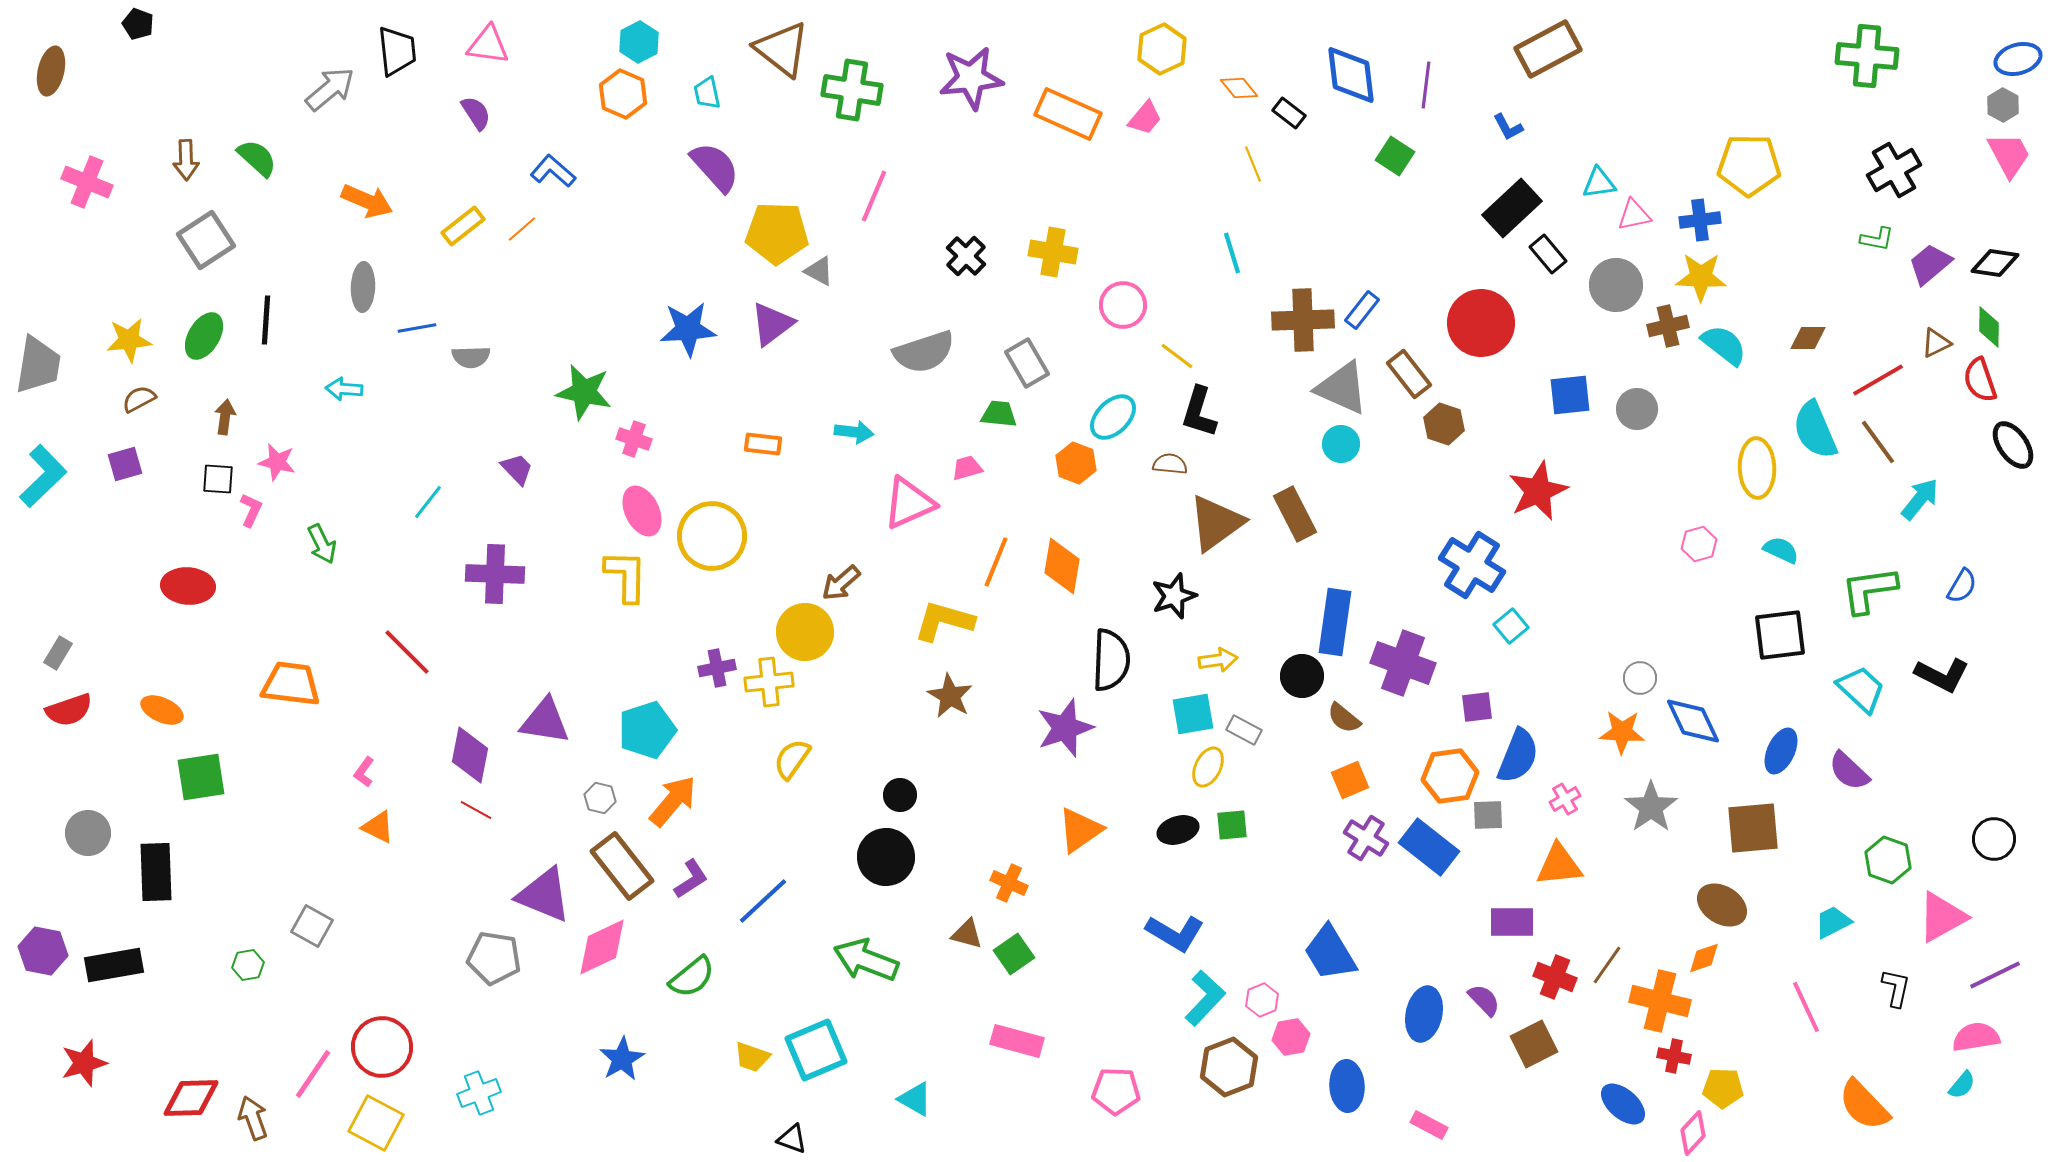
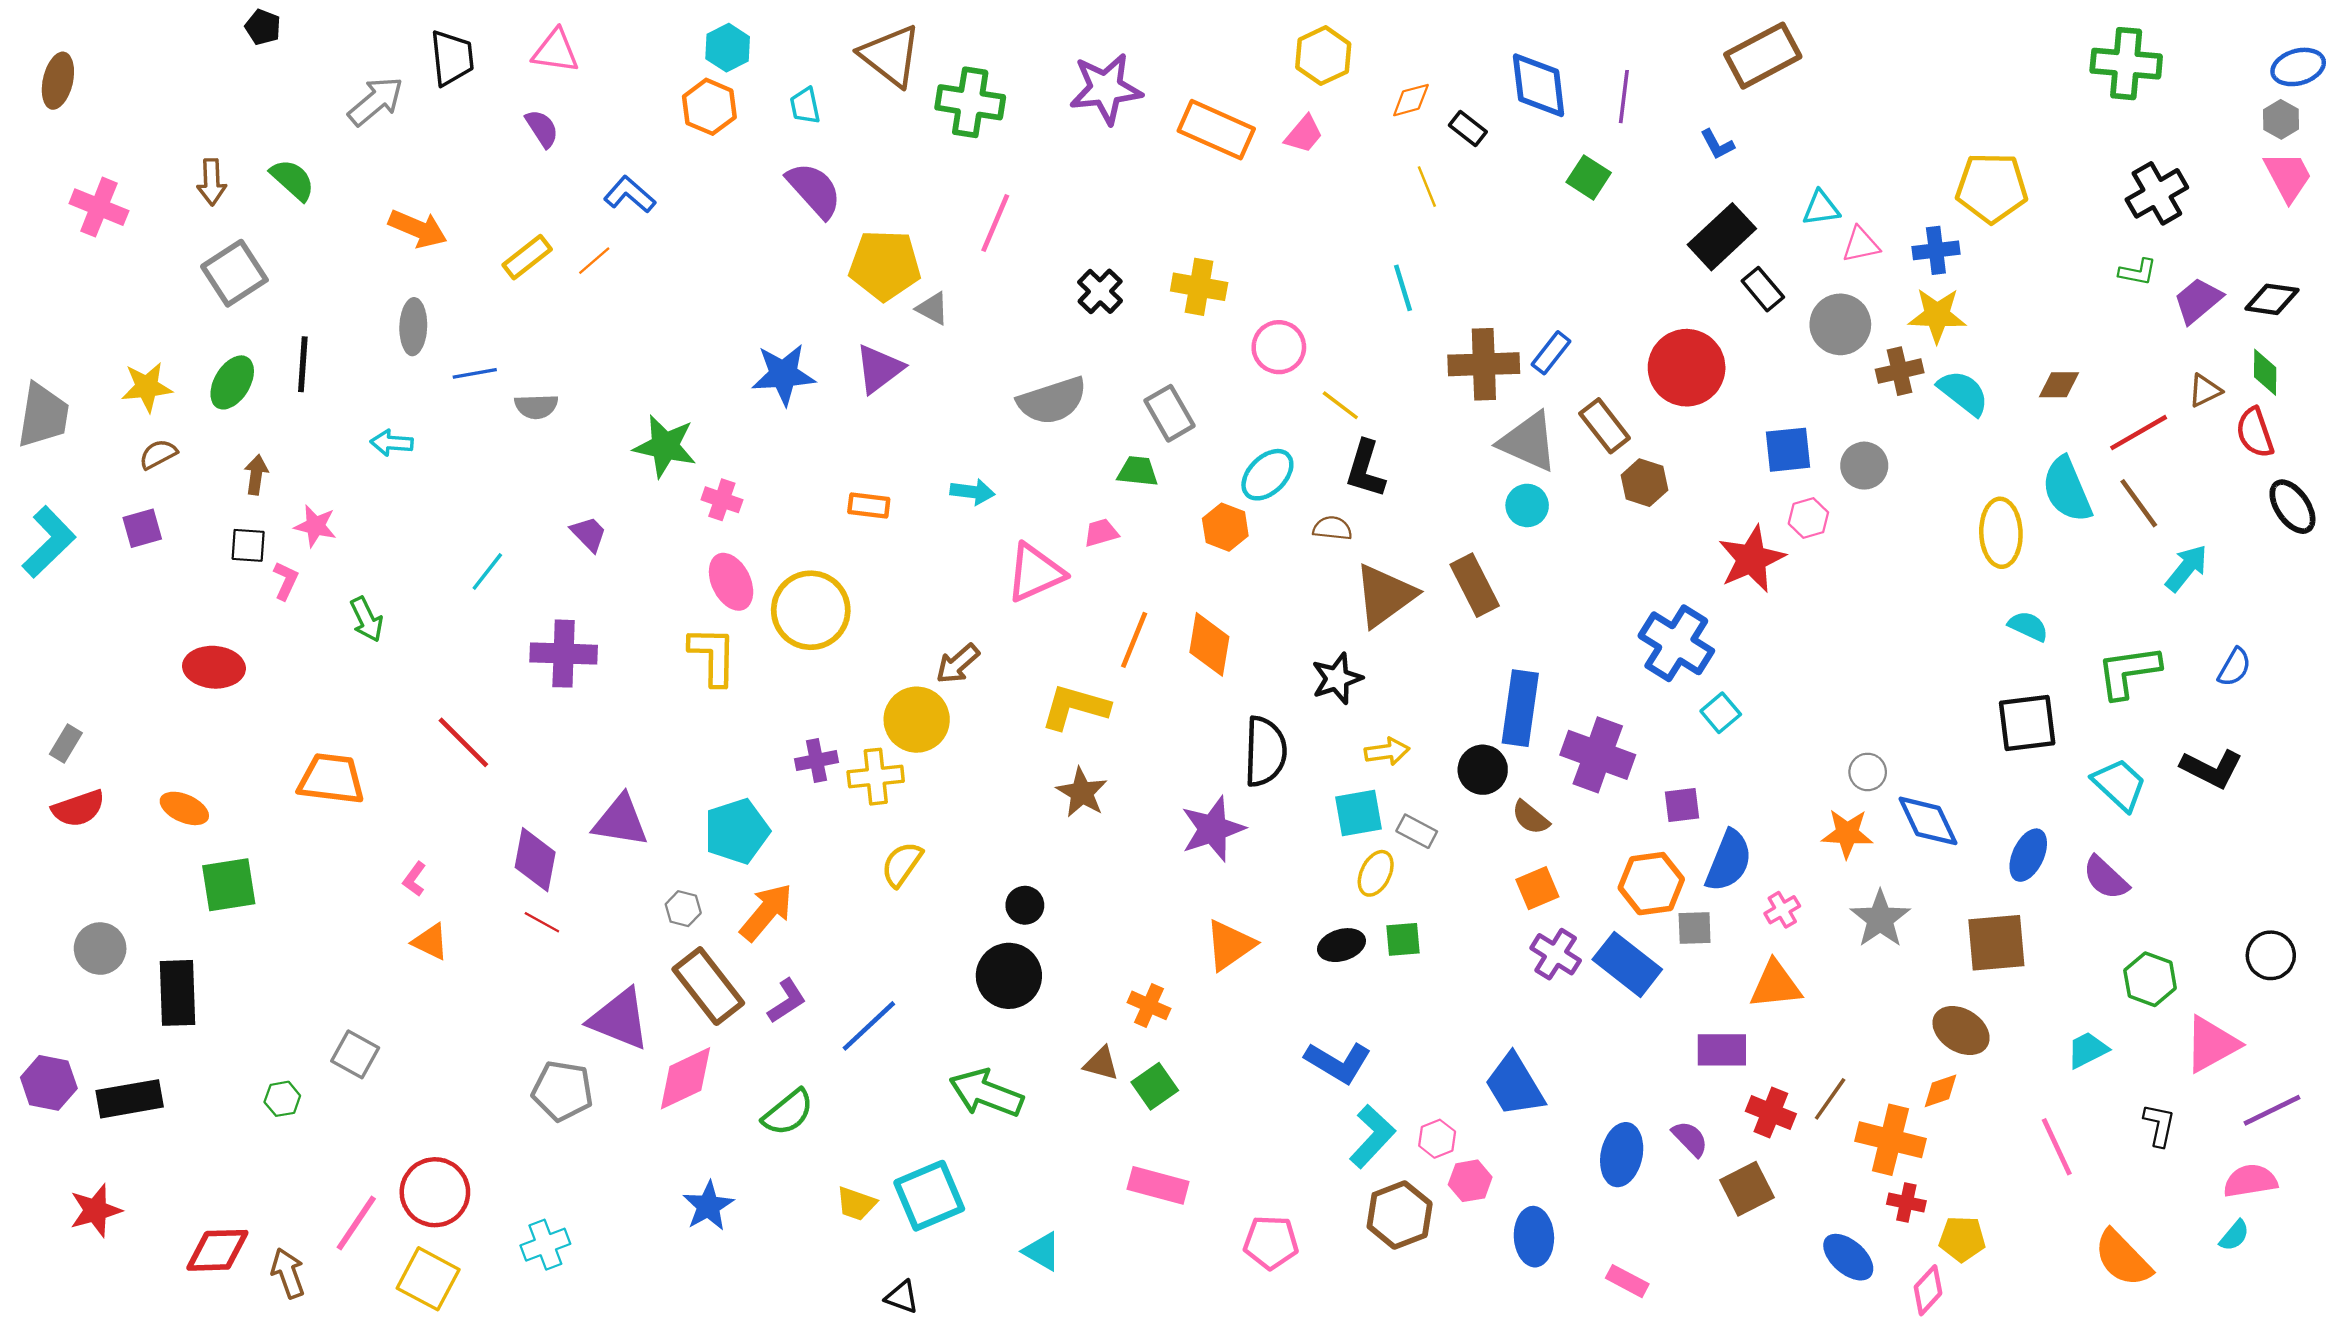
black pentagon: (138, 24) -> (263, 27), moved
orange diamond: (1239, 88) -> (1411, 100), turned -66
pink hexagon: (1699, 544) -> (1808, 518), moved

